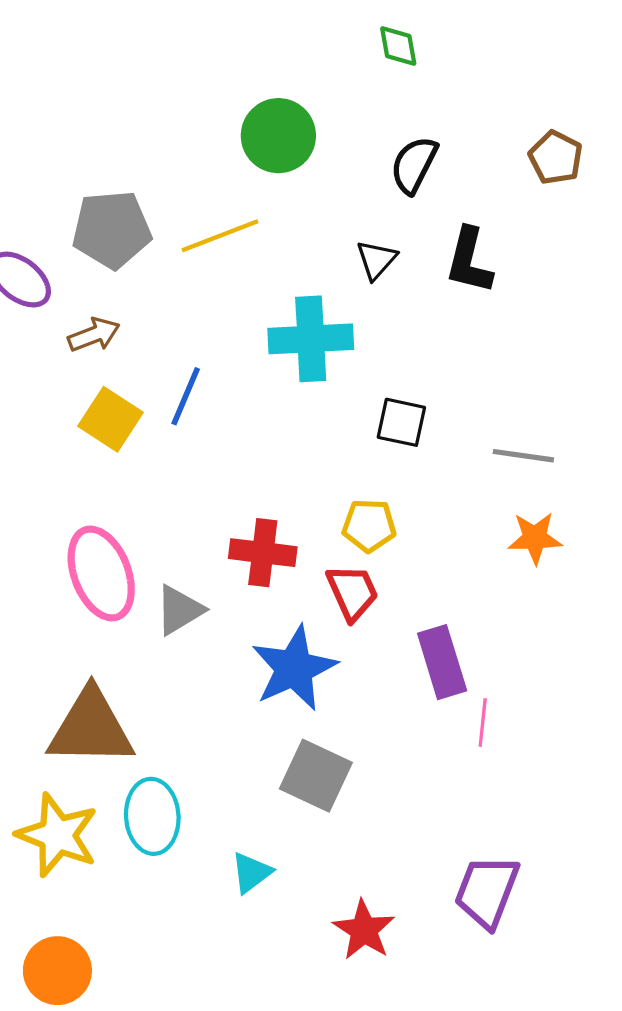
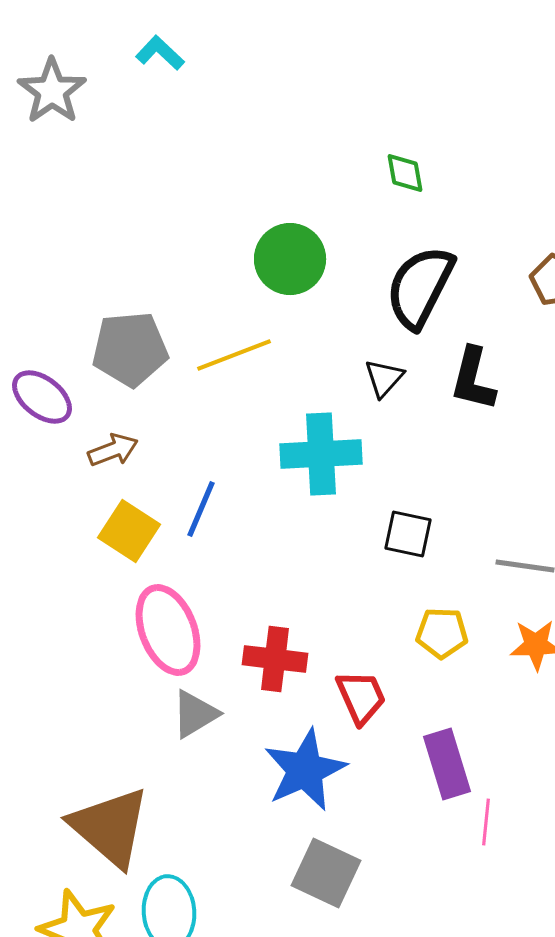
black semicircle: (414, 165) -> (420, 287), size x1.5
yellow pentagon: (369, 526) -> (442, 633), moved
pink ellipse: (101, 573) -> (168, 630), moved
brown triangle: (91, 728) -> (110, 827), turned 40

